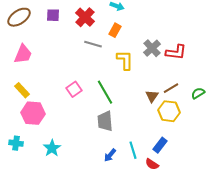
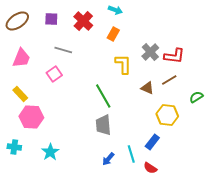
gray line: (93, 44) -> (63, 50), moved
brown line: (171, 88) -> (169, 80), moved
pink square: (74, 89) -> (54, 74), moved
brown triangle: (152, 96) -> (147, 88), moved, turned -40
blue rectangle: (160, 145) -> (152, 142), moved

